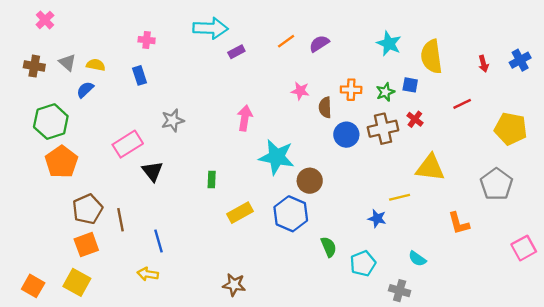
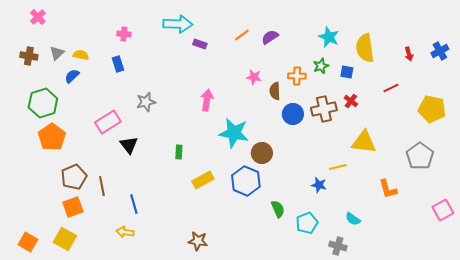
purple rectangle: (236, 52) -> (200, 44), turned 48
gray triangle: (67, 62) -> (57, 53), turned 35
green star: (385, 92) -> (321, 66), moved

